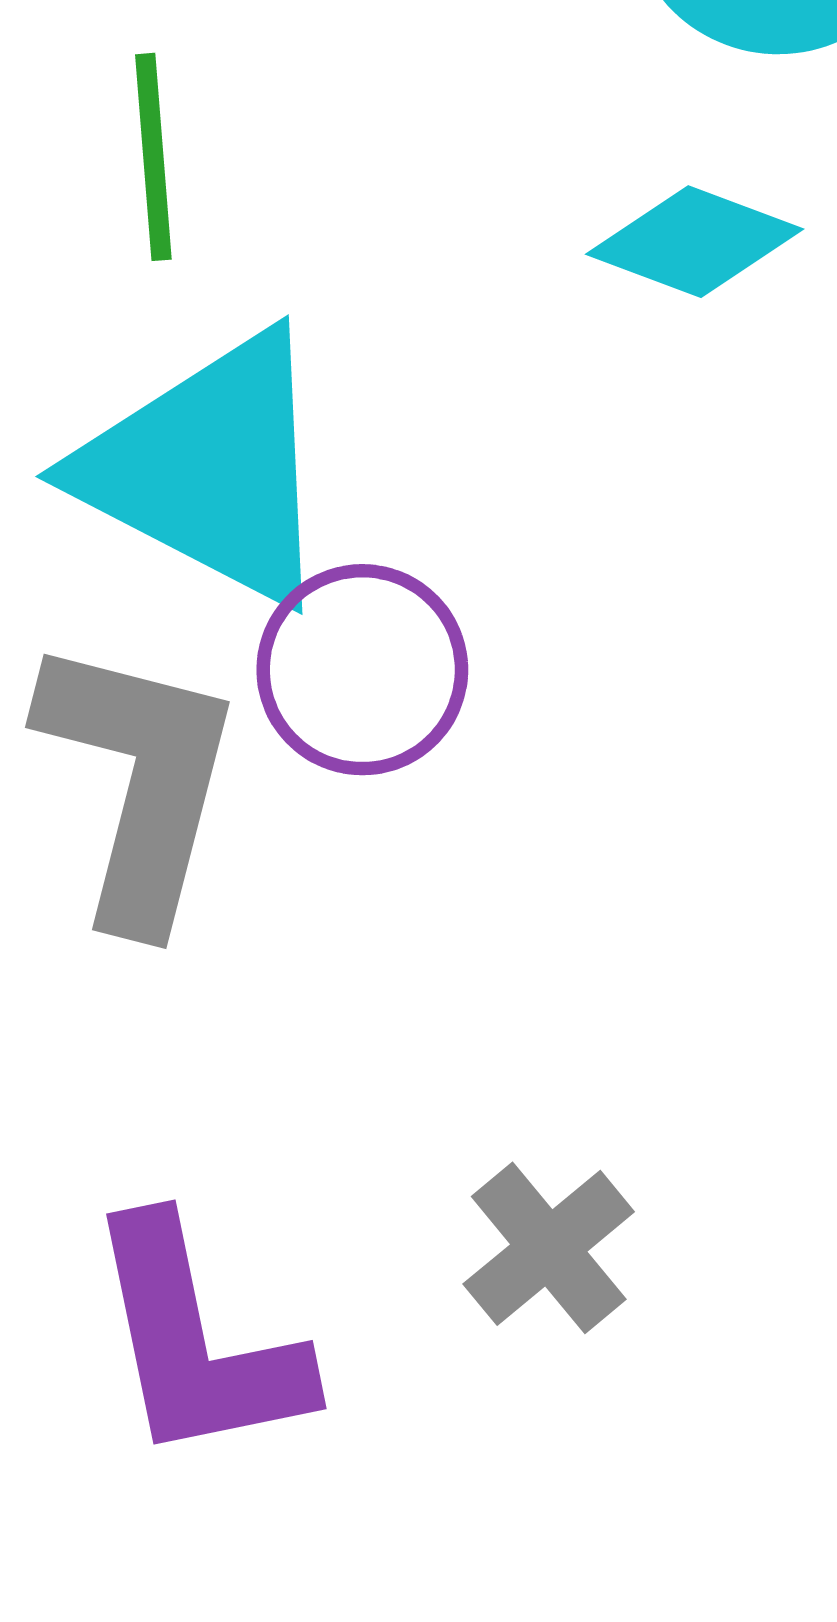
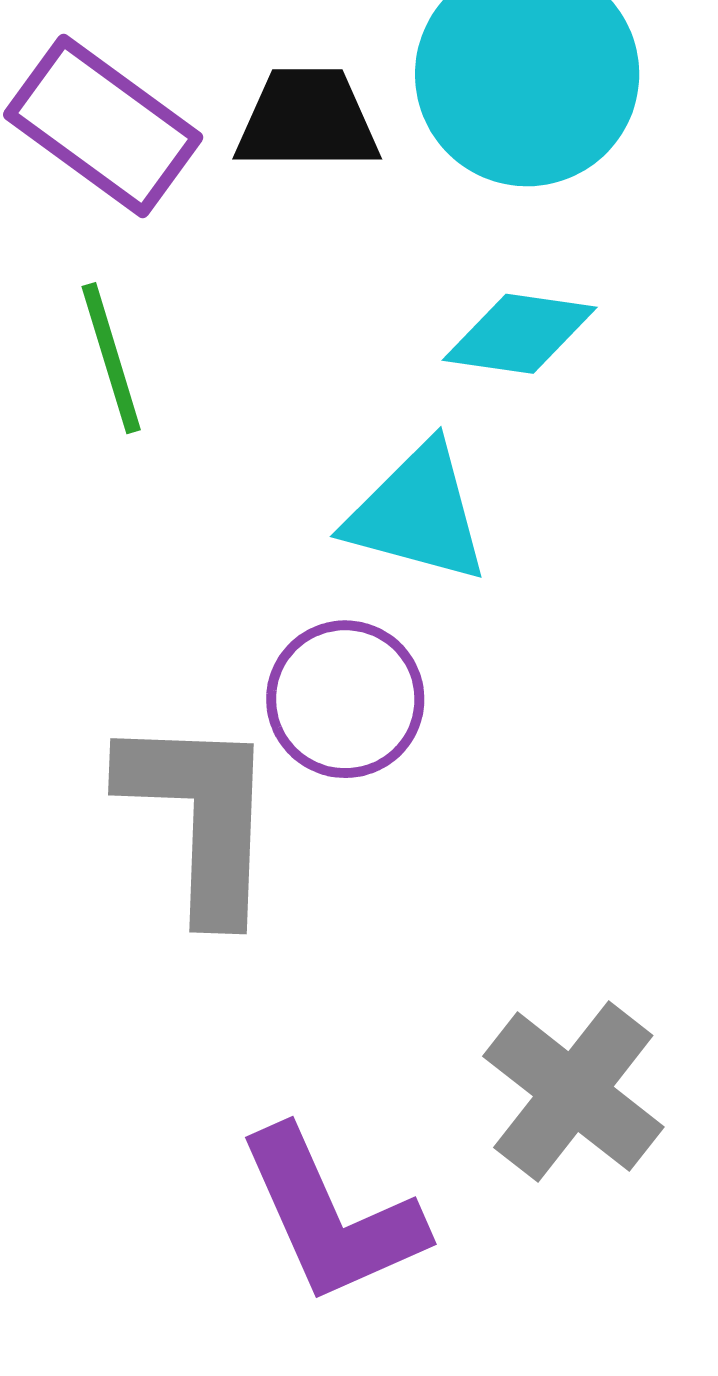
cyan triangle: (209, 469) -> (417, 514), moved, size x0.7
gray cross: (549, 1248) -> (573, 1092), size x1.4

